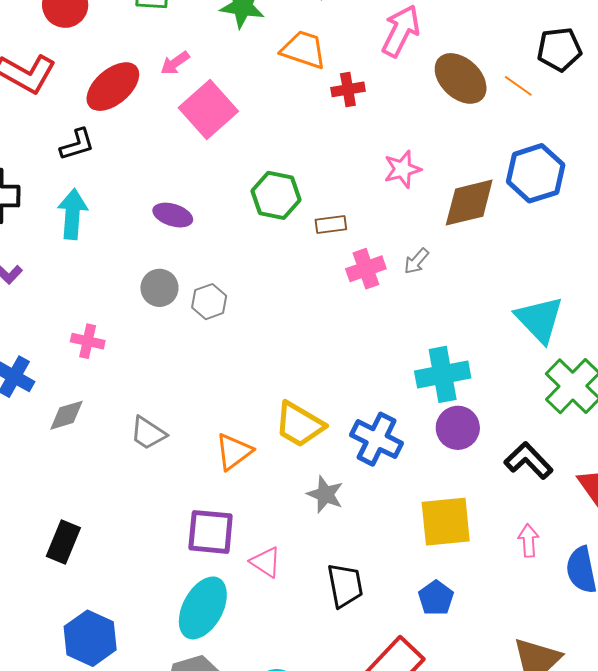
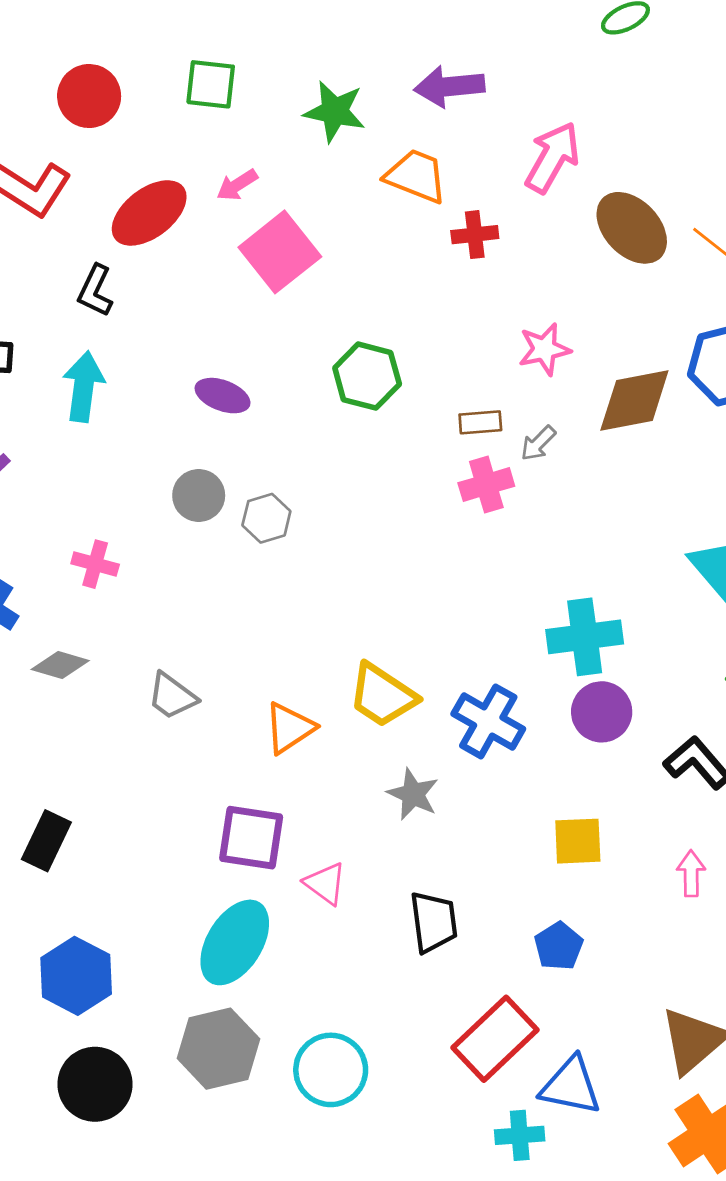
black L-shape: (77, 145) -> (95, 291), turned 129
brown rectangle: (331, 224) -> (480, 422), moved
gray arrow: (416, 261) -> (538, 443), moved
gray diamond: (66, 415) -> (60, 665), turned 30
yellow square: (446, 522) -> (578, 841), size x0.7

